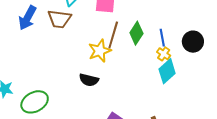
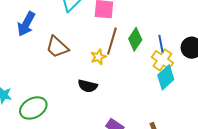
brown trapezoid: (59, 19) -> (57, 47), moved, turned 35
yellow star: (100, 51) -> (98, 57), size x0.7
yellow cross: (164, 54) -> (162, 60), size x1.5

